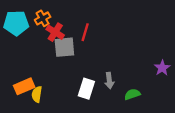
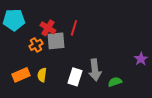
orange cross: (43, 18) -> (36, 45), moved
gray arrow: (109, 81) -> (95, 70), size x1.5
yellow semicircle: (37, 94) -> (42, 75), moved

